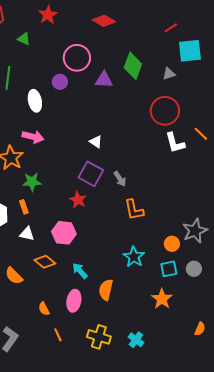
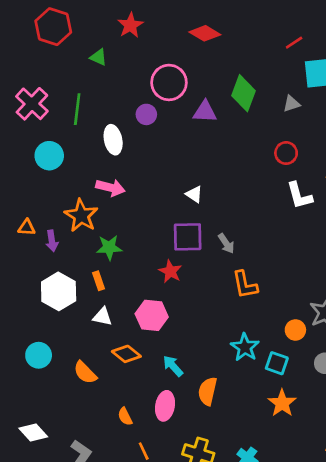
red circle: (165, 111) -> (286, 153), size x0.6
purple square: (91, 174) -> (188, 237), turned -30
cyan square: (169, 269) -> (277, 363), moved, turned 30

